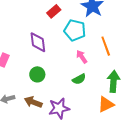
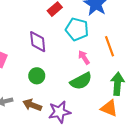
green semicircle: (79, 79) -> (81, 81), size x1.5
orange triangle: (106, 104) -> (109, 108), turned 48

